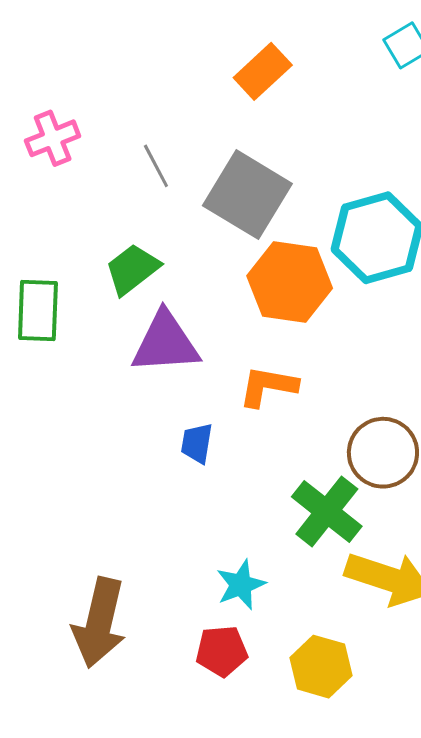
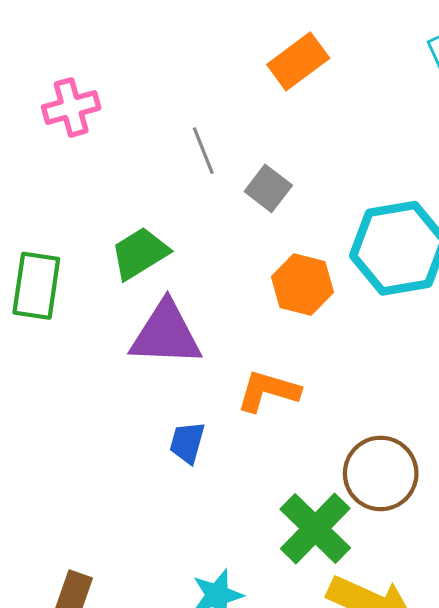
gray line: (156, 166) -> (203, 151), moved
gray square: (247, 195) -> (268, 188), size x0.5
orange hexagon: (290, 282) -> (302, 285), size x0.7

